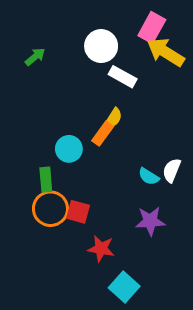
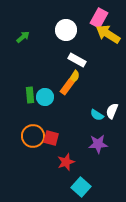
white rectangle: (123, 77) -> (77, 60), moved
green rectangle: (46, 180) -> (30, 95), moved
red star: (101, 249) -> (66, 162), turned -30

